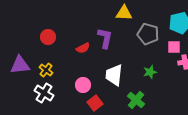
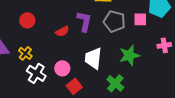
gray pentagon: (148, 34) -> (114, 21), moved
pink square: (174, 47) -> (140, 19), moved
green star: (150, 72) -> (129, 55), size x1.5
white cross: (44, 93) -> (36, 73), moved

